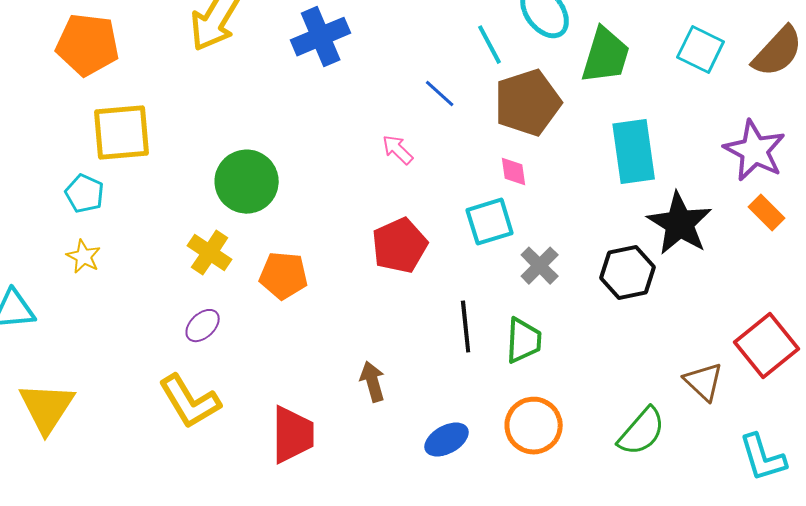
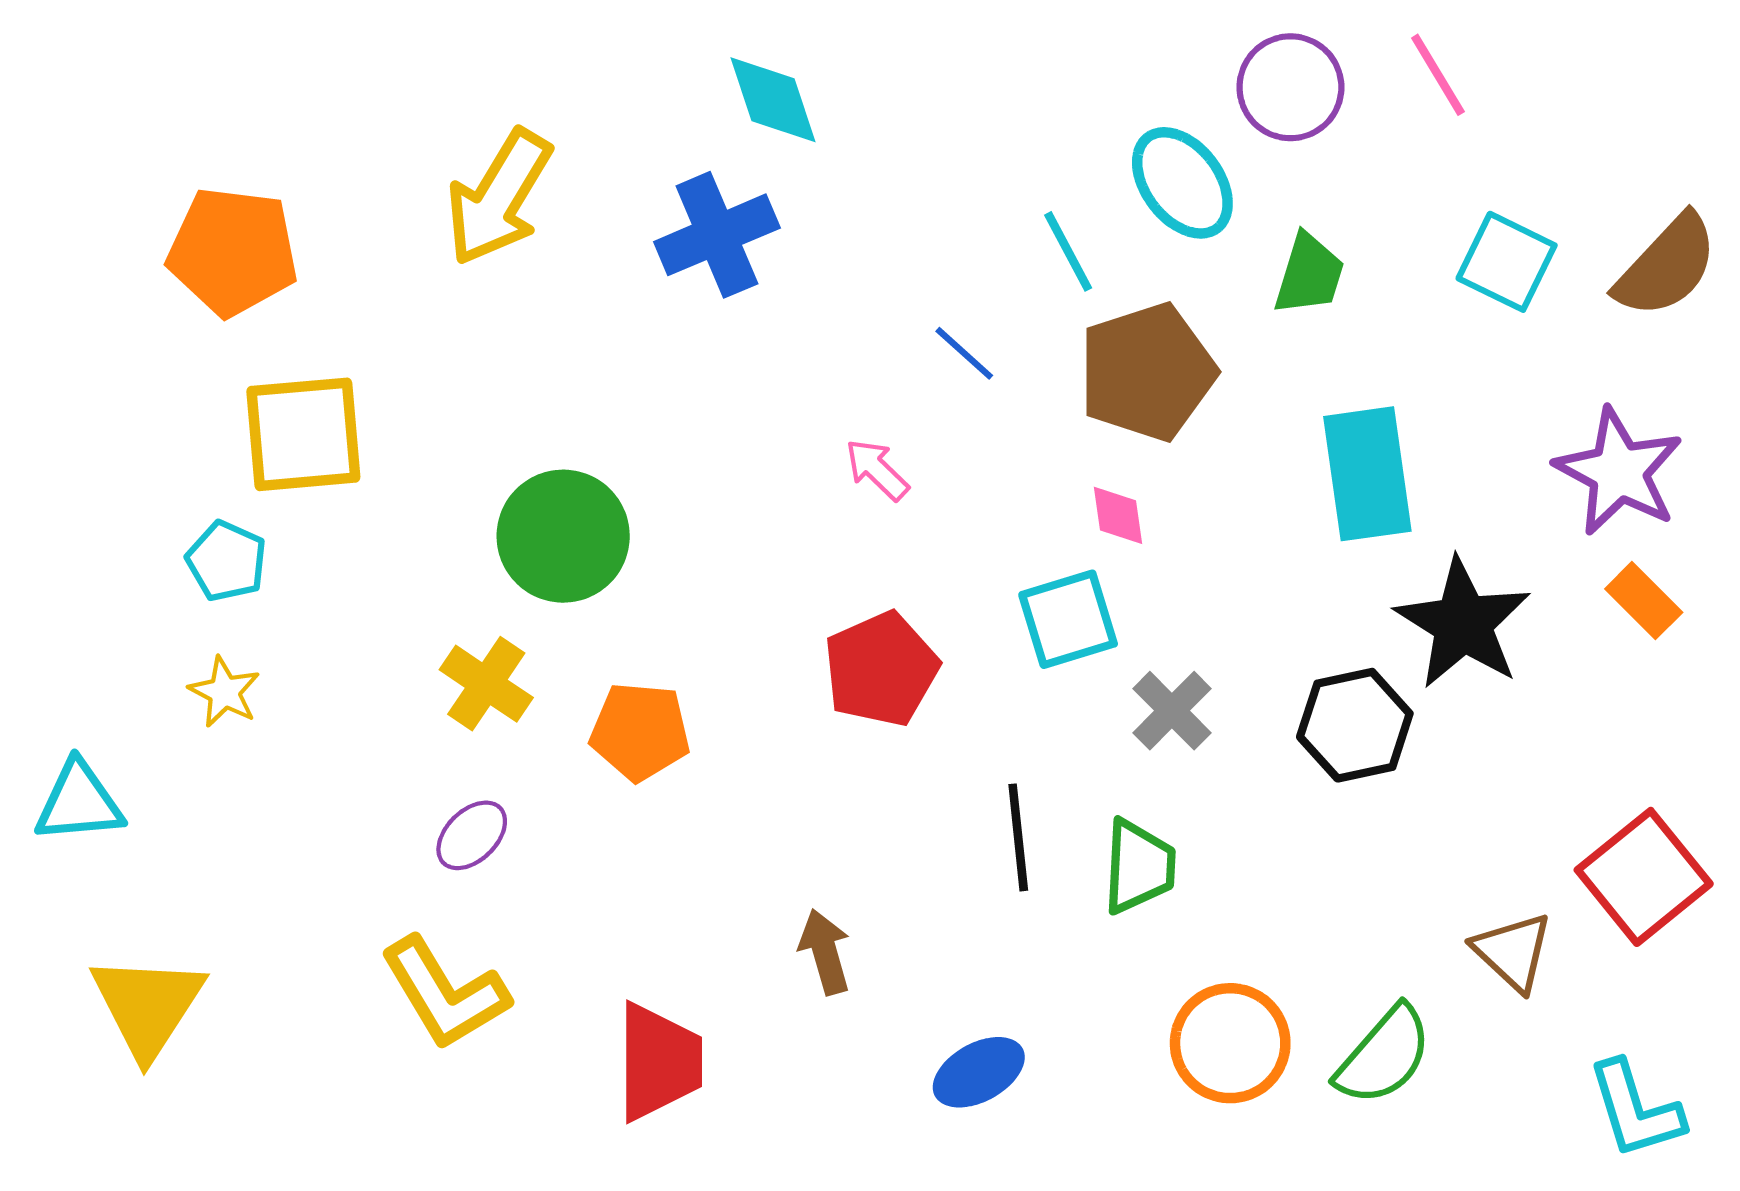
green trapezoid: (606, 56) -> (1309, 274), size x0.7
orange circle: (534, 426) -> (1230, 1043), moved

